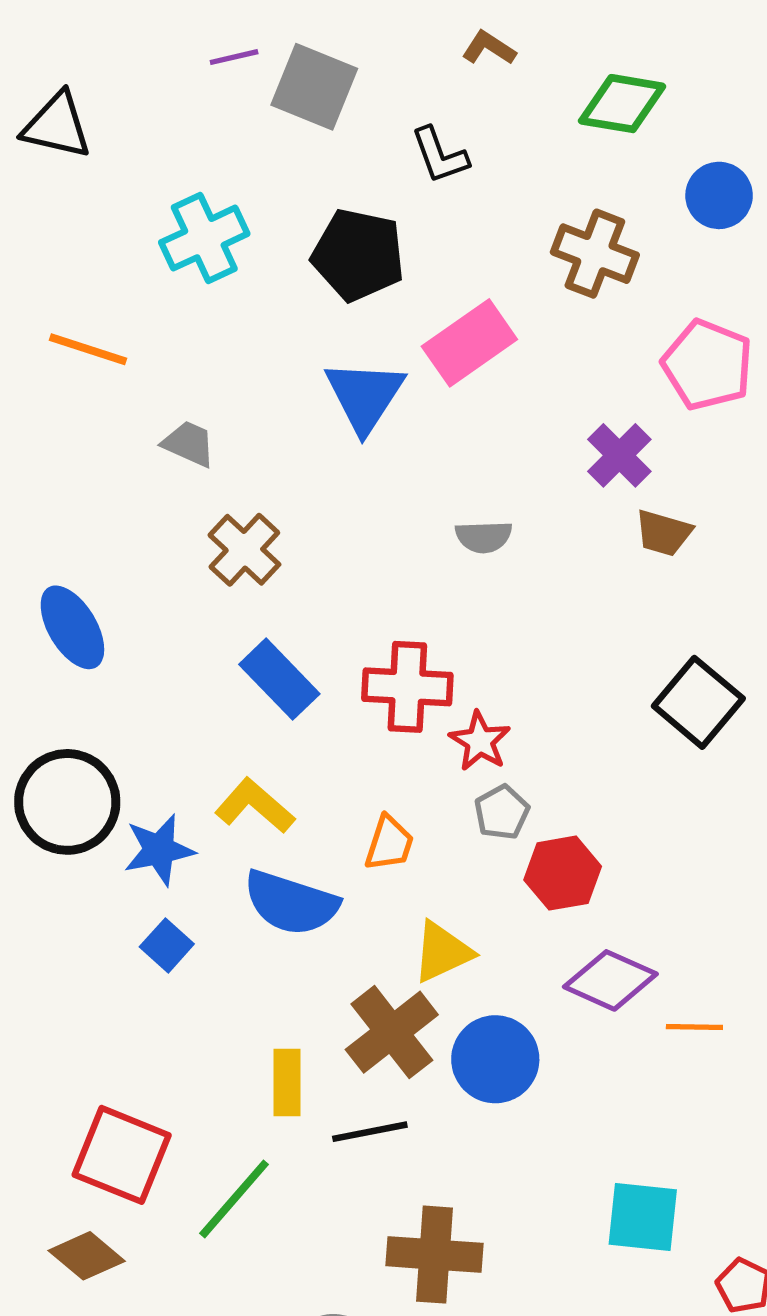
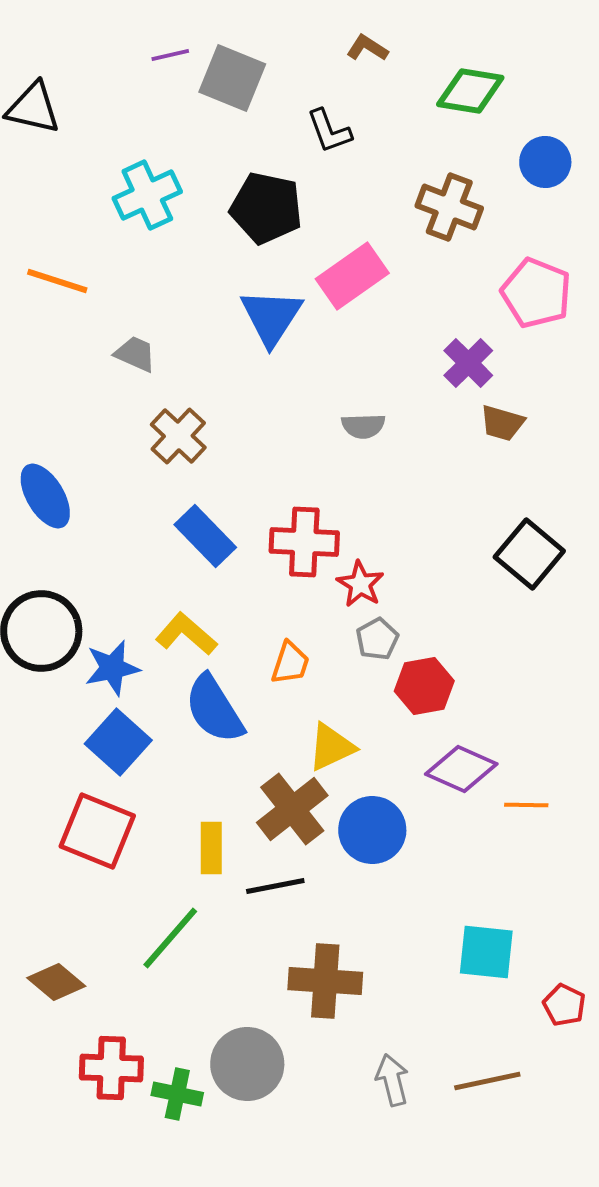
blue semicircle: (291, 903) -> (214, 709), turned 40
blue square: (167, 945) -> (118, 742), size x1.6
red square: (122, 1155) -> (97, 831), moved

